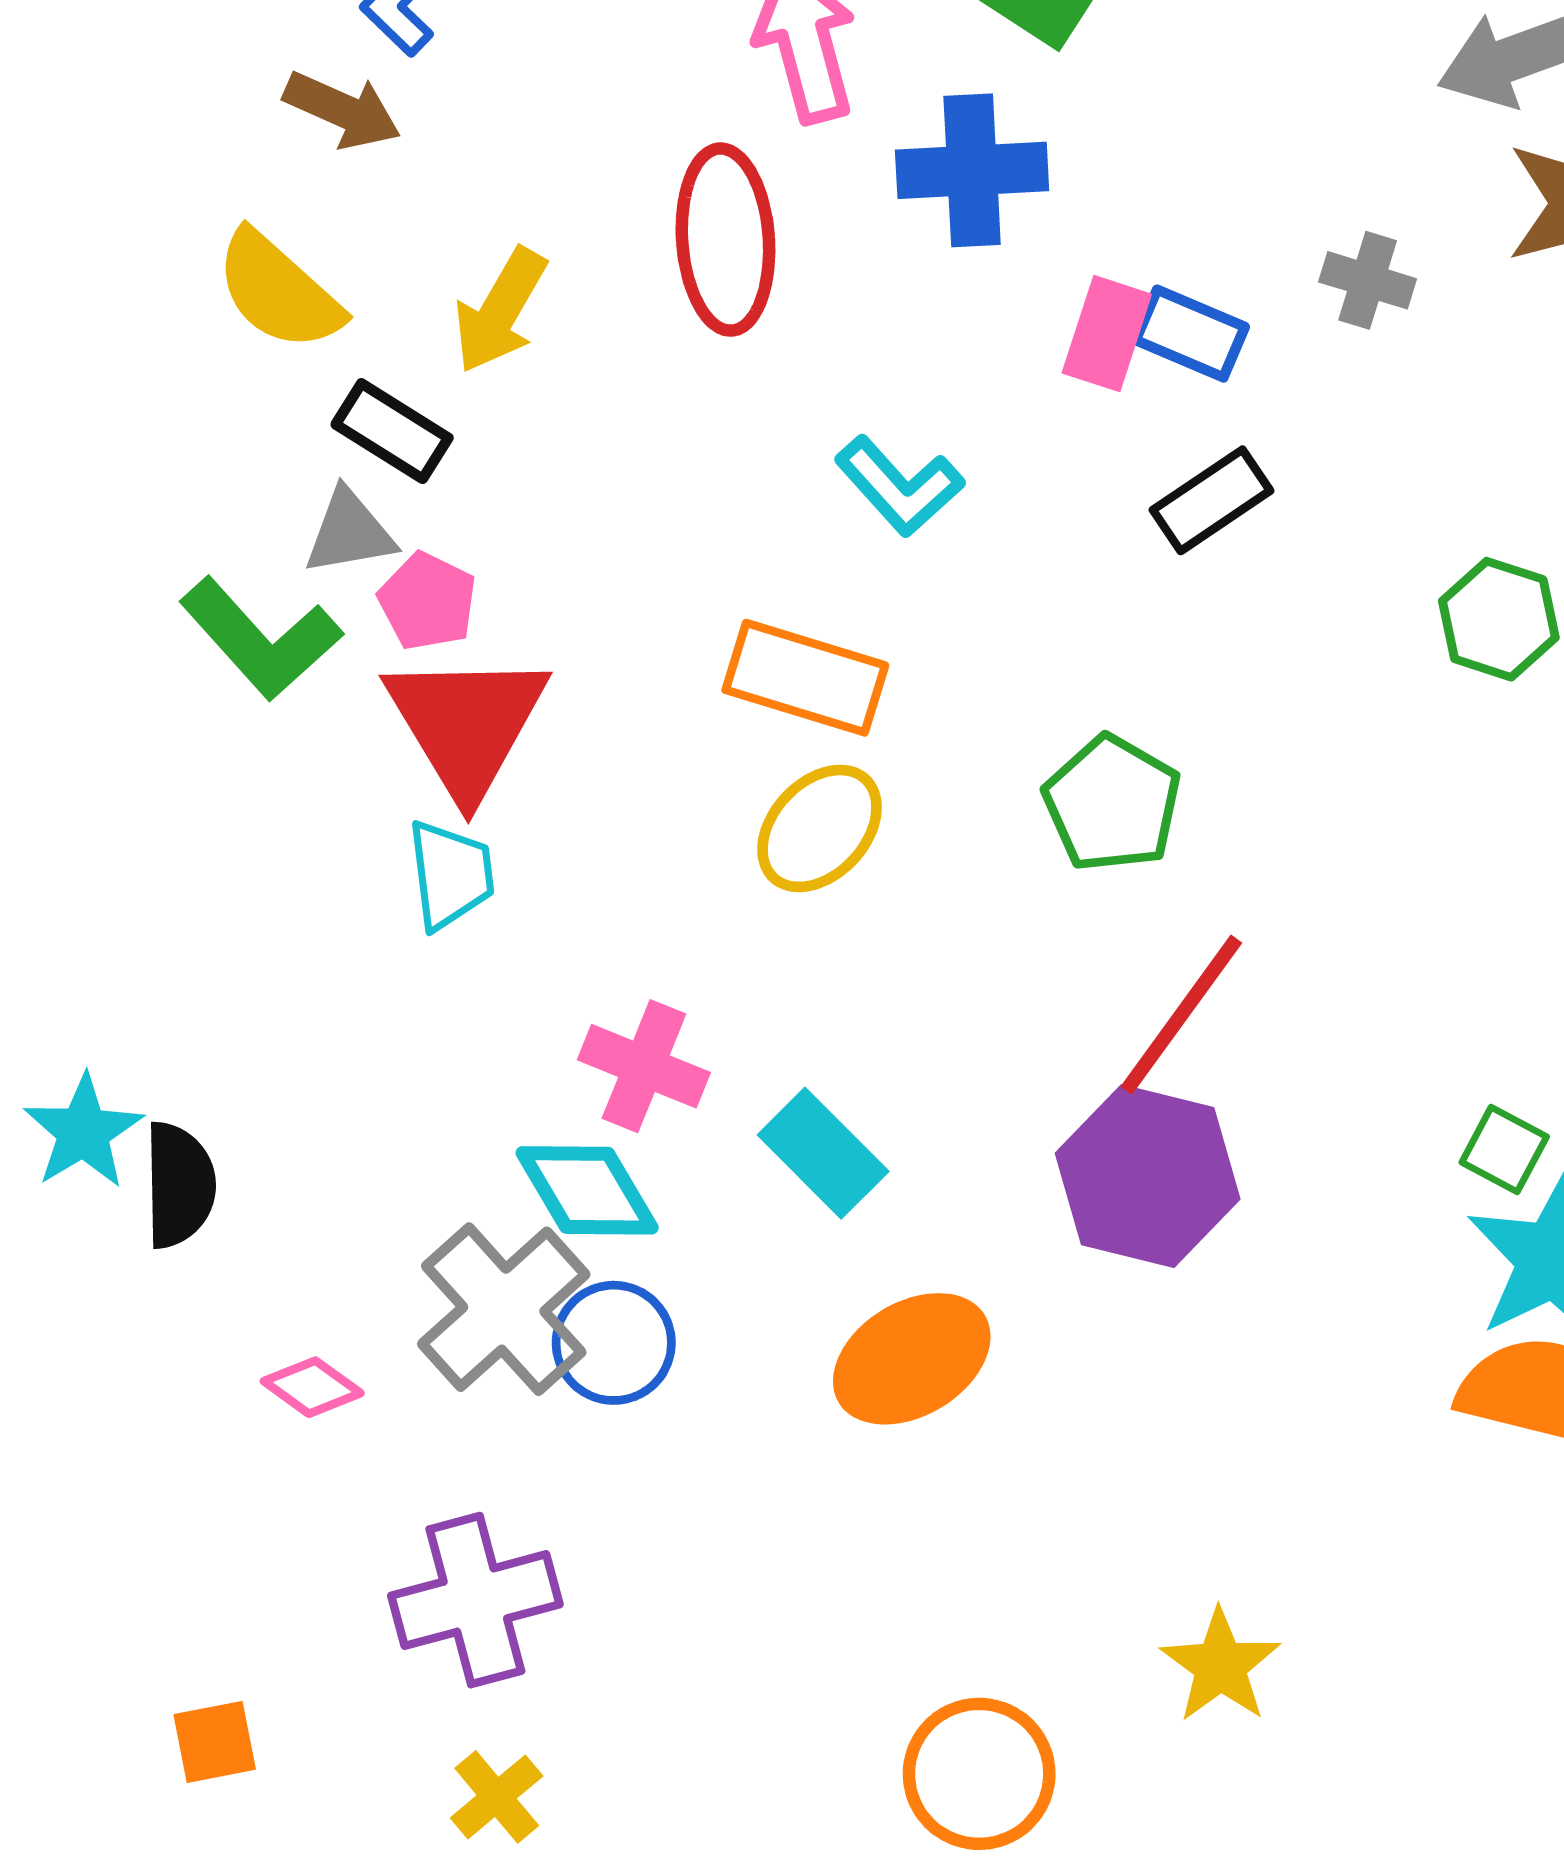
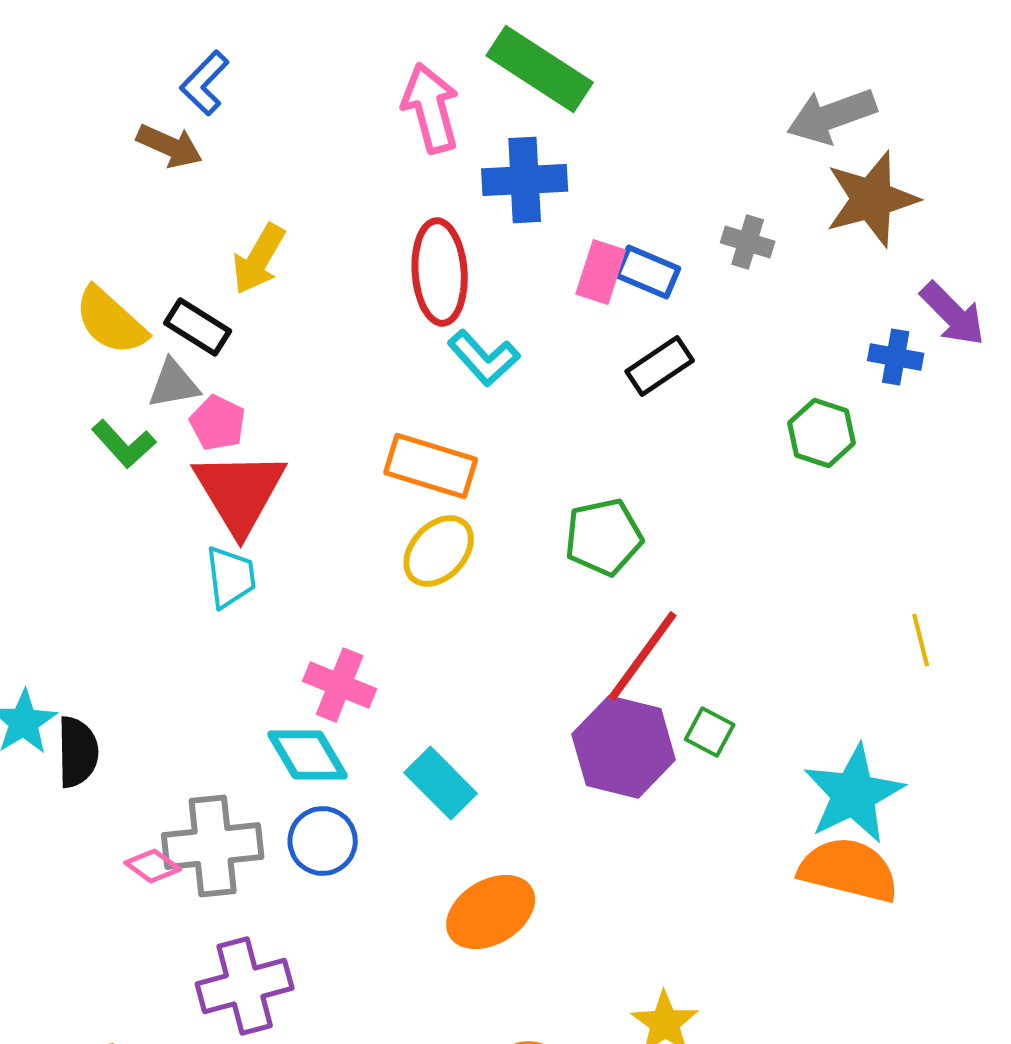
red ellipse: (725, 240) -> (440, 272), moved
yellow semicircle: (278, 291) -> (111, 321), moved
green L-shape: (261, 639) -> (124, 444), size x0.7
green pentagon: (1112, 804) -> (604, 537), turned 30
green square: (1504, 1150) -> (710, 732), moved
cyan rectangle: (823, 1153) -> (441, 783), moved
gray cross: (504, 1309) -> (213, 846), moved, turned 36
orange ellipse: (912, 1359) -> (491, 912), moved

